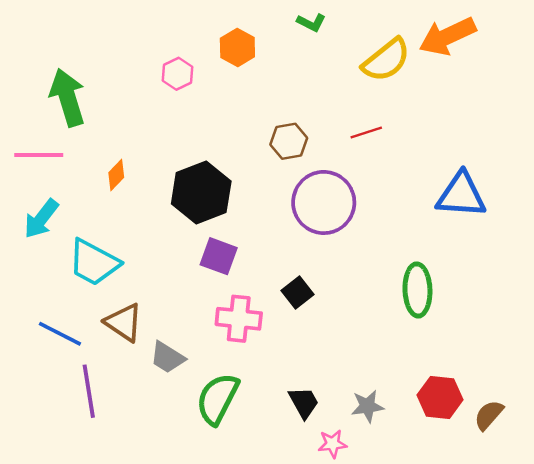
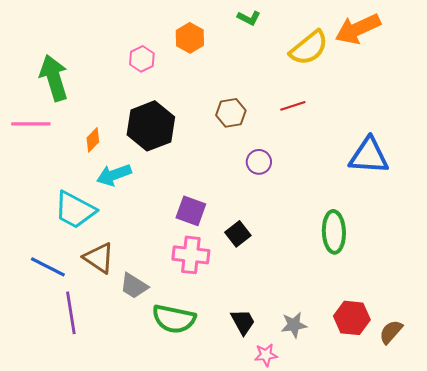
black hexagon: (201, 192) -> (151, 126), moved
purple circle: (324, 202) -> (259, 162), size x0.5
cyan arrow: (41, 219) -> (114, 175), moved, turned 32
purple square: (219, 256) -> (191, 211), moved
green semicircle: (217, 399) -> (174, 319), turned -105

